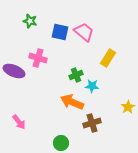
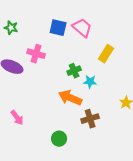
green star: (30, 21) -> (11, 28), moved

